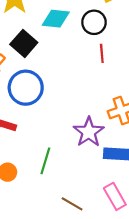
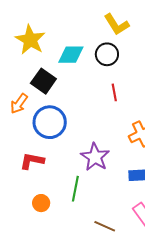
red line: (102, 53) -> (114, 92), moved
purple star: (89, 132) -> (95, 157), moved

